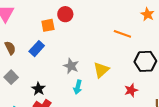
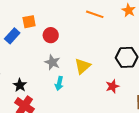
red circle: (65, 14) -> (51, 35), moved
orange line: (122, 34) -> (95, 14), moved
blue rectangle: (37, 49) -> (12, 36), moved

